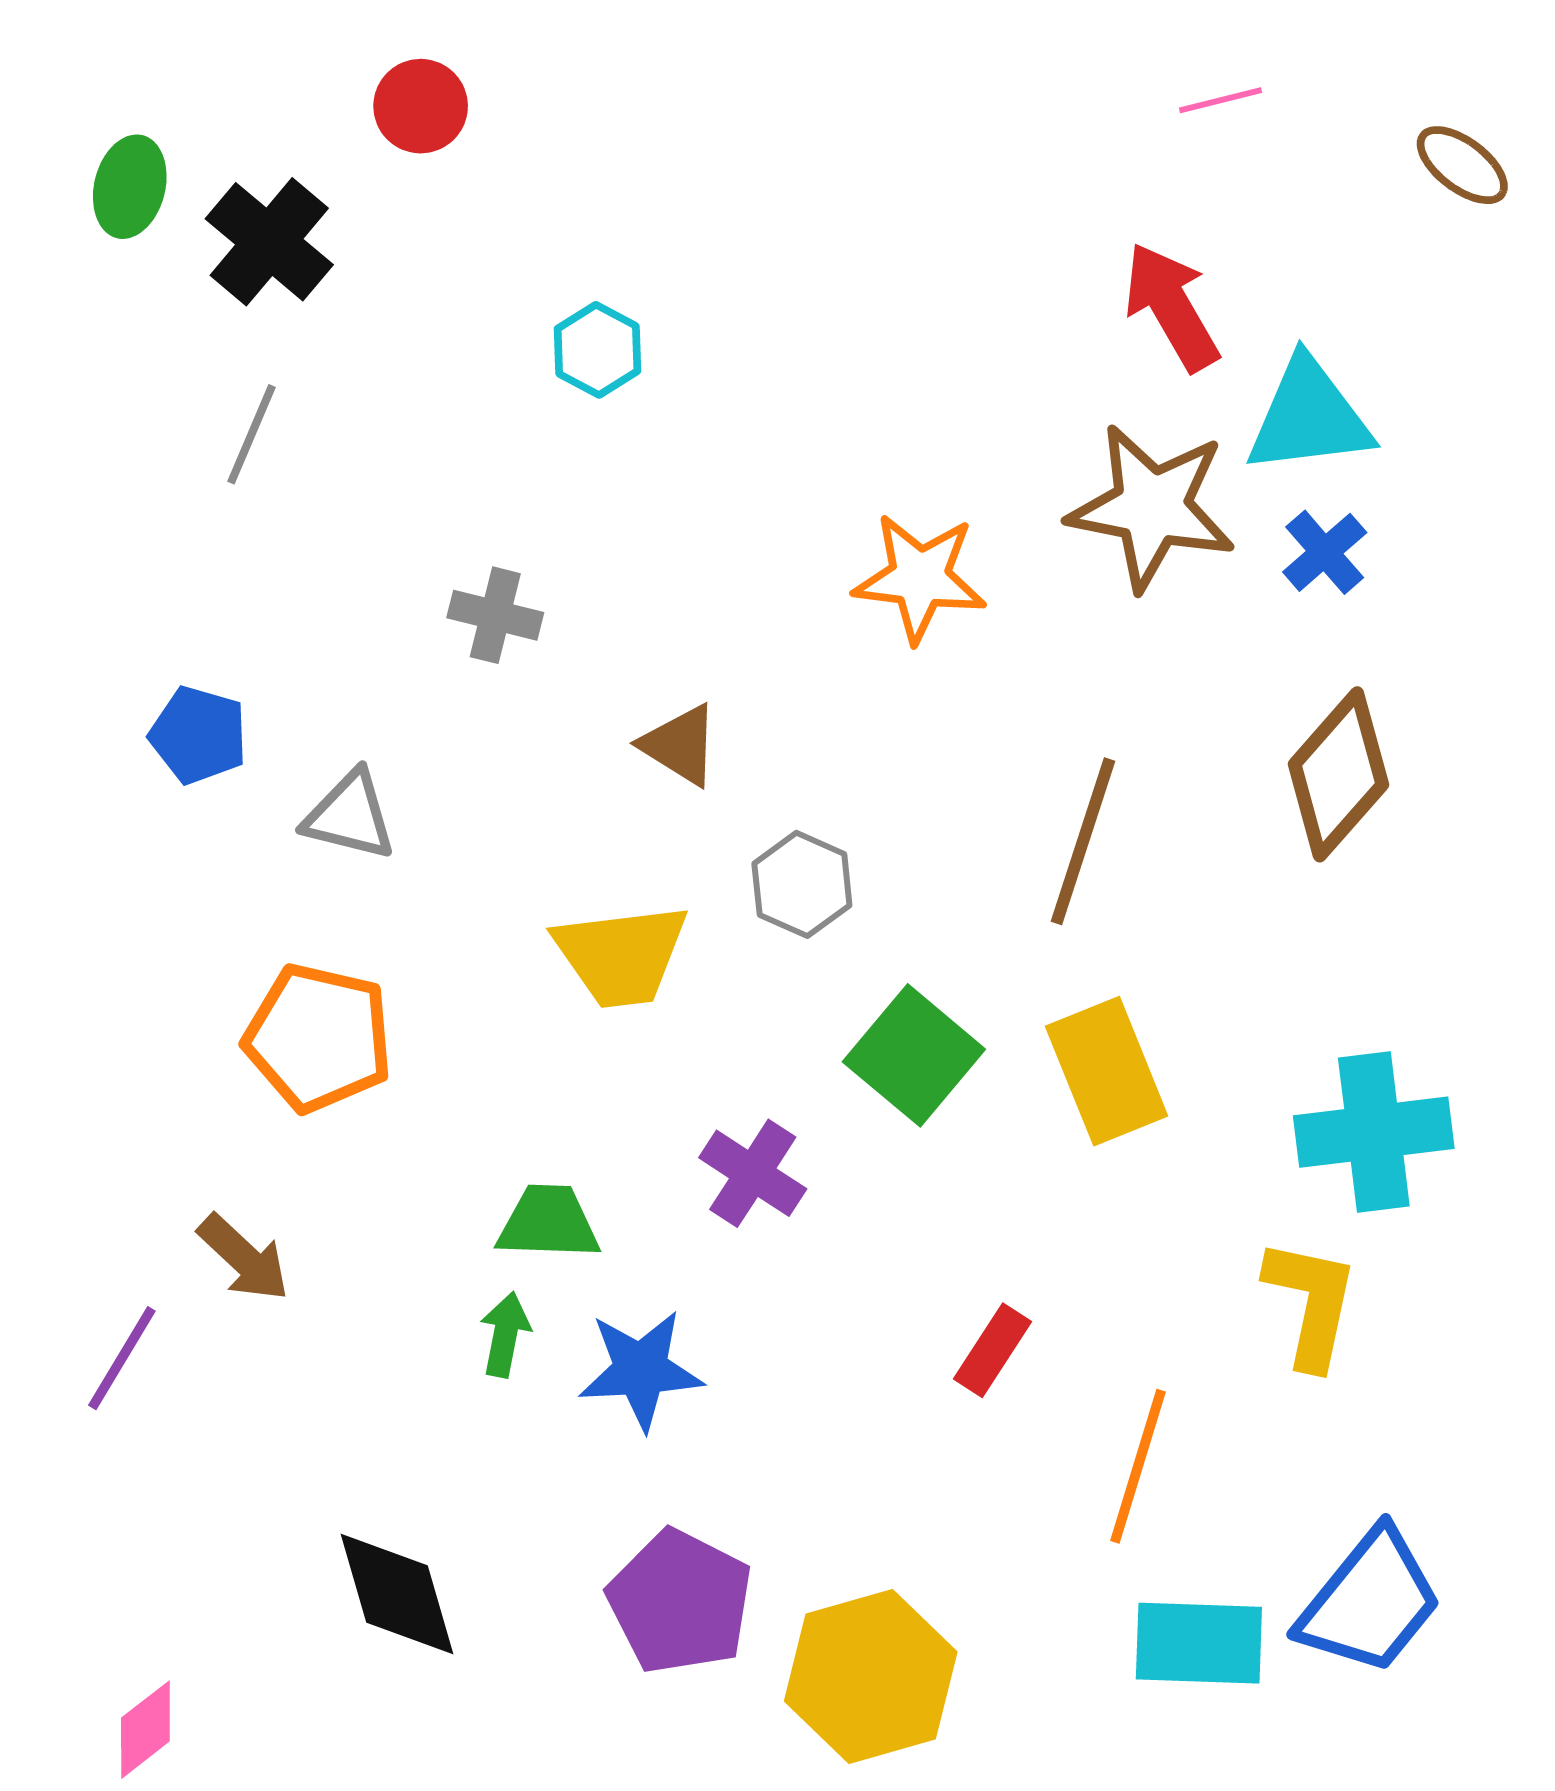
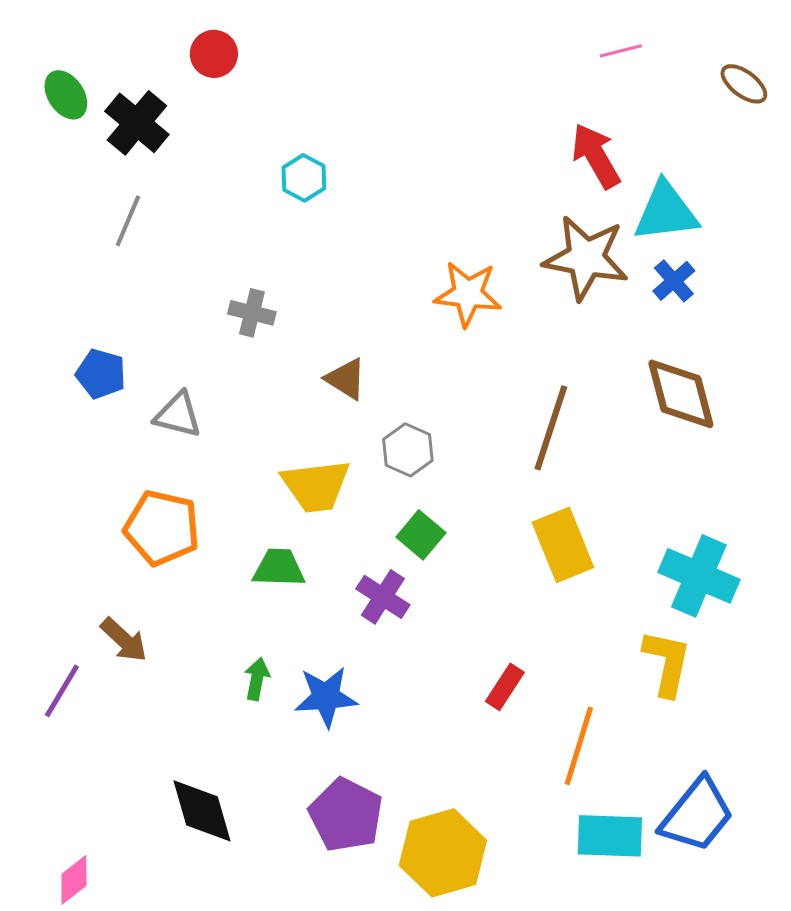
green ellipse: (130, 187) -> (66, 95), turned -48
brown diamond: (1338, 774) -> (681, 394), turned -56
green square: (914, 1055) -> (421, 535), moved, size x0.7
cyan cross: (1374, 1132) -> (699, 576), turned 30
green trapezoid: (548, 1222) -> (279, 568), moved

